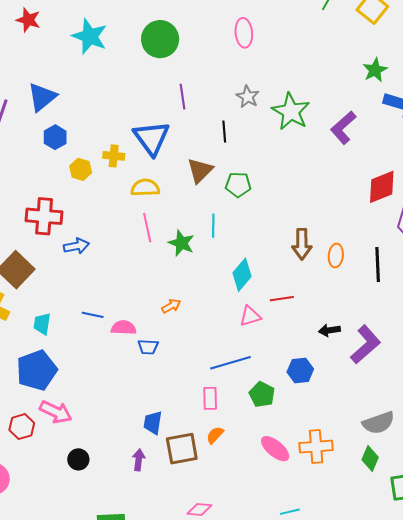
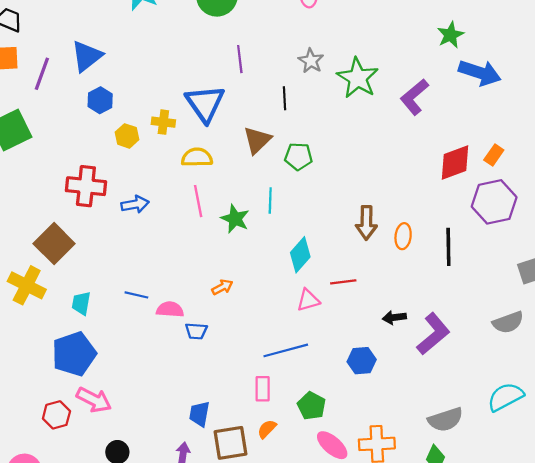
blue arrow: (76, 246) -> (135, 204), moved
green pentagon: (262, 394) -> (312, 406), moved

